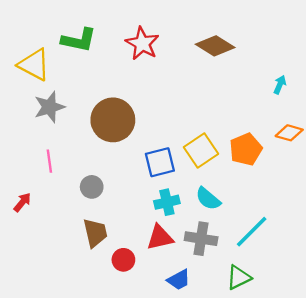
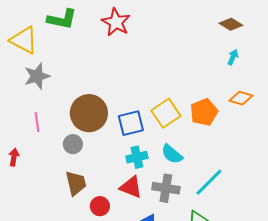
brown diamond: (215, 46) -> (231, 24), moved, size x0.7
brown circle: (113, 120) -> (89, 113), moved
red arrow: (22, 202) -> (14, 157), turned -30
red triangle: (160, 237) -> (131, 187), turned 35

